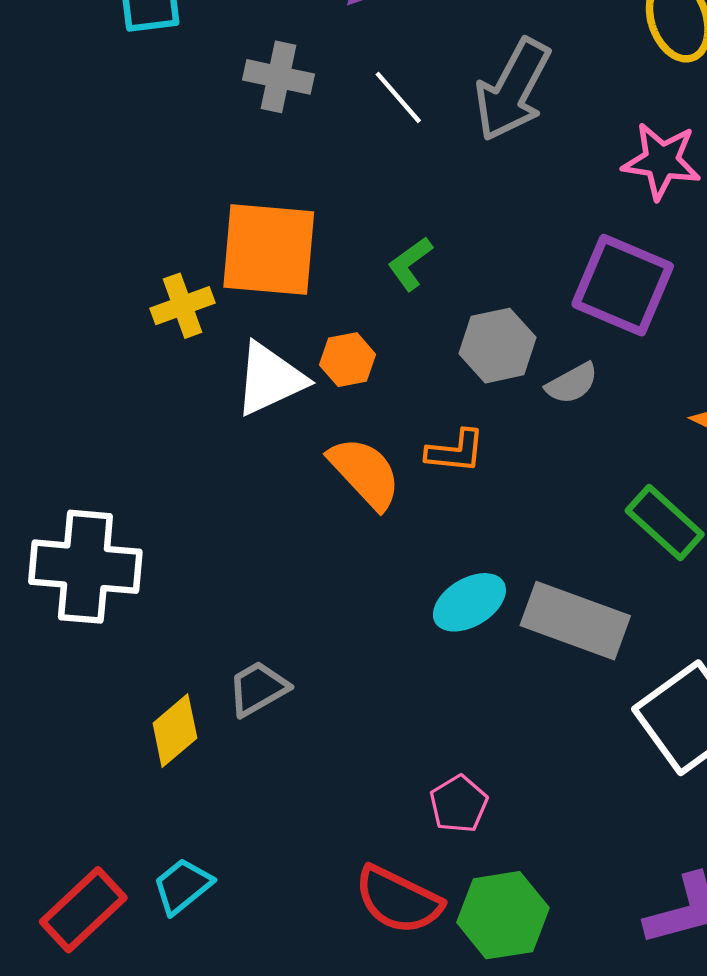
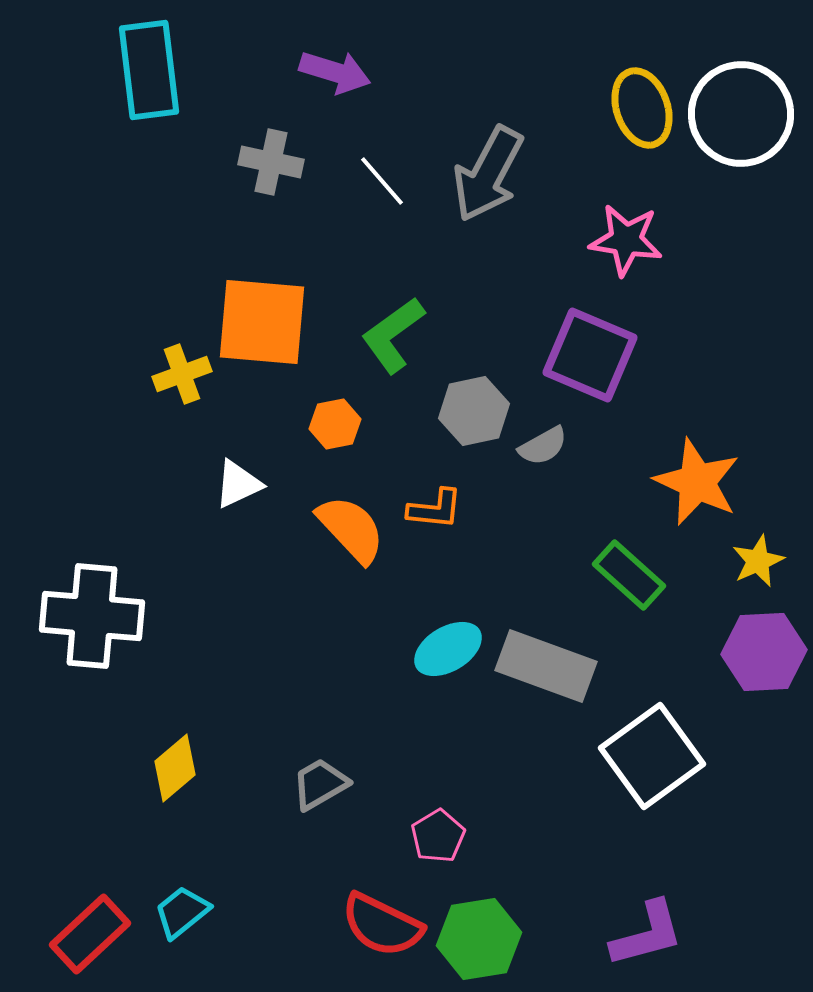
green L-shape: (410, 264) -> (393, 335), size x1.5
white triangle: (270, 379) -> (238, 484), moved, size x0.7
gray trapezoid: (258, 689) -> (320, 784), moved

